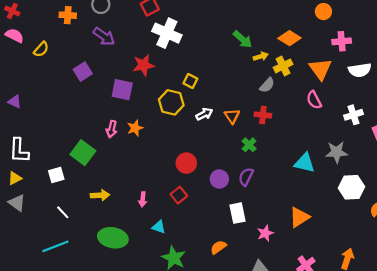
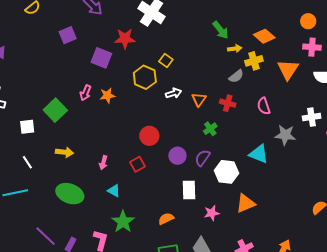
orange circle: (323, 12) -> (308, 21), moved
pink semicircle: (314, 100) -> (264, 106), moved
gray star: (336, 152) -> (285, 135), moved
white hexagon: (351, 187) -> (226, 172), moved

